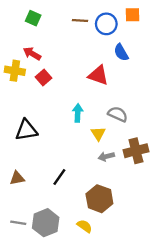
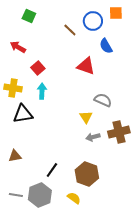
brown line: (80, 20) -> (70, 30), moved, turned 40
red arrow: (32, 54) -> (18, 47), moved
yellow cross: (15, 71) -> (13, 88), moved
cyan arrow: (78, 113) -> (42, 91), moved
black line: (59, 177) -> (52, 170), moved

